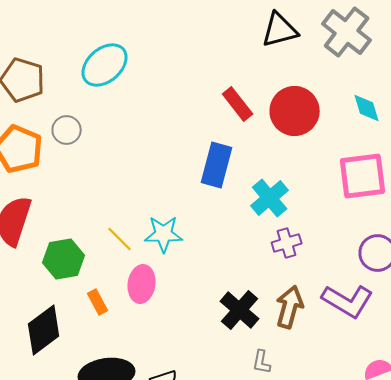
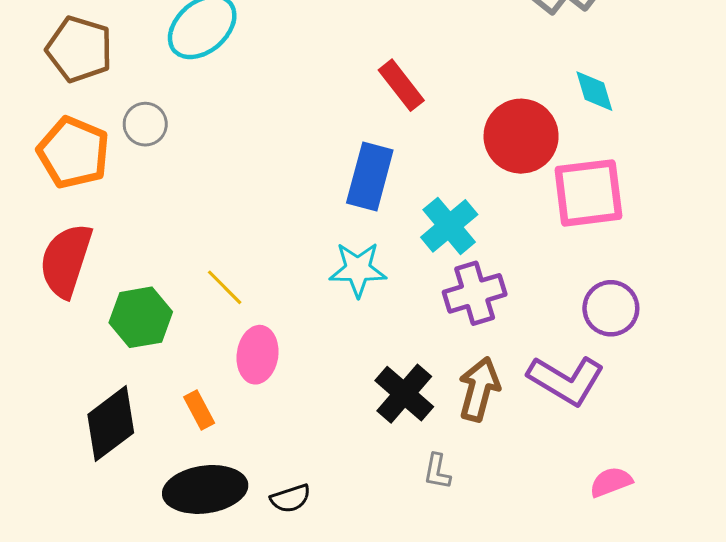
red circle: (295, 111) -> (521, 136), moved
cyan star: (164, 234) -> (358, 269), moved
purple cross: (287, 243) -> (475, 293), size x1.4
orange rectangle: (98, 302) -> (199, 410), moved

